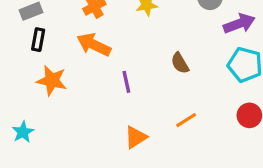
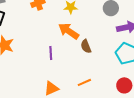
orange arrow: (94, 45) -> (69, 31), moved

